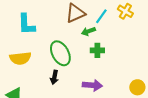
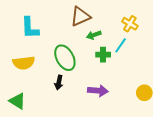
yellow cross: (125, 11) -> (130, 24), moved
cyan line: (101, 16) -> (121, 45), moved

